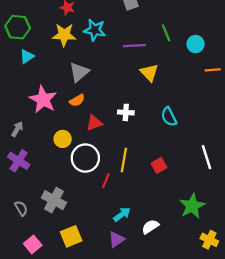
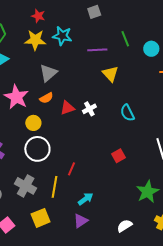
white cross: (126, 112) -> (89, 109), turned -32
red triangle: (94, 123) -> (67, 108), moved
yellow circle: (63, 139) -> (33, 123), moved
white circle: (85, 158) -> (37, 149), moved
yellow line: (124, 160) -> (55, 187), moved
white semicircle: (150, 227) -> (125, 226), moved

